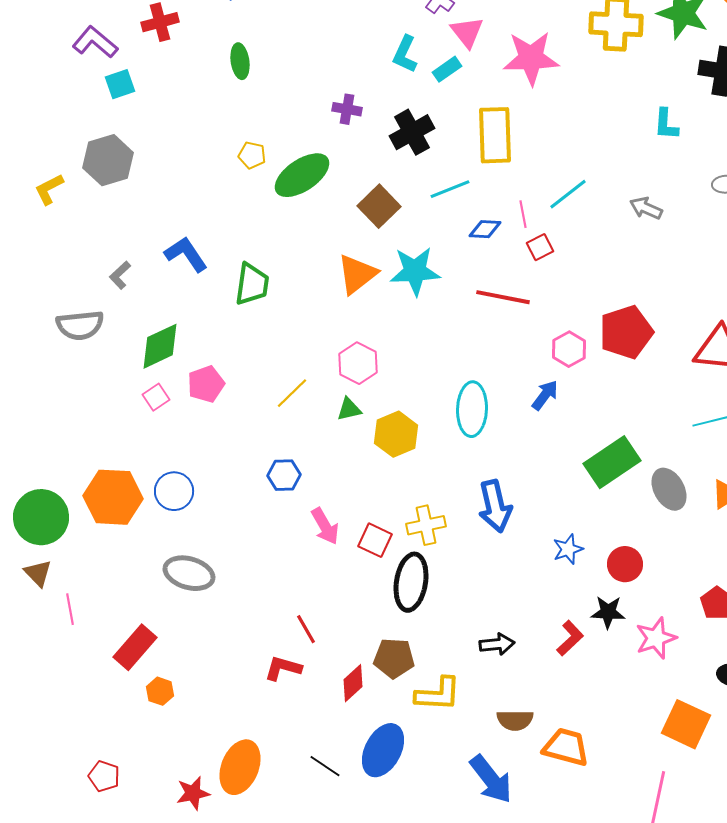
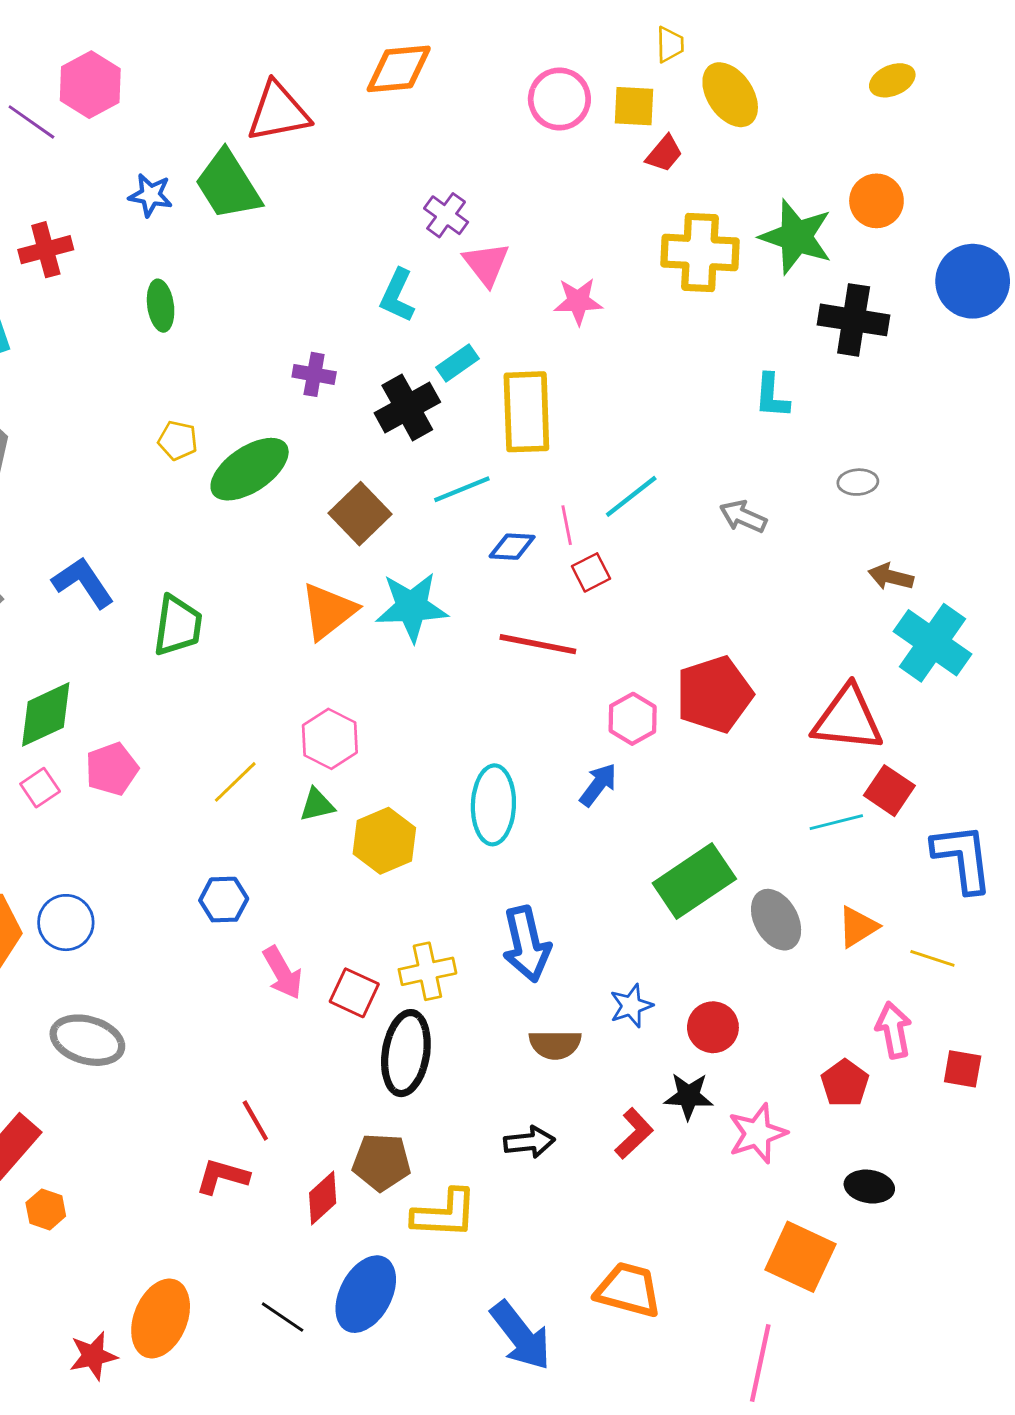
pink star: (531, 58) -> (578, 301), size x0.6
cyan rectangle: (447, 69) -> (458, 363), moved
brown semicircle: (515, 720) -> (555, 1044), moved

